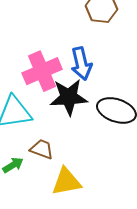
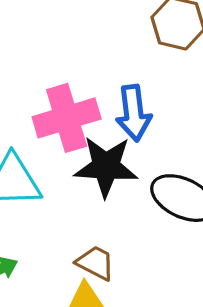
brown trapezoid: (42, 149) -> (95, 263), moved

